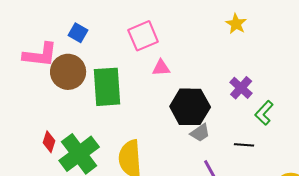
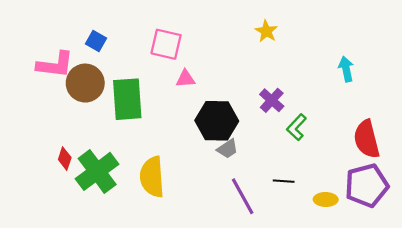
pink square: (143, 36) -> (166, 44), turned 36
black line: (244, 145) -> (284, 181), moved

